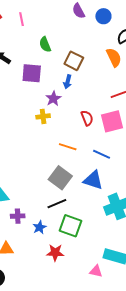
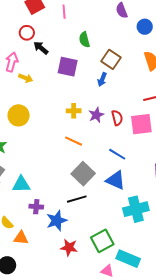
blue circle: (103, 16) -> (145, 27), moved
purple star: (53, 99) -> (96, 115), moved
orange line: (68, 147) -> (74, 141), moved
blue line: (102, 154) -> (117, 154), moved
green square: (71, 226) -> (102, 241), moved, turned 35
blue star: (40, 227) -> (57, 221), size x1.5

